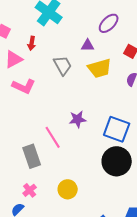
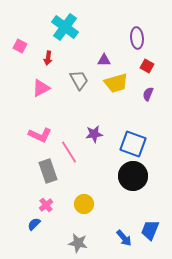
purple ellipse: (109, 23) -> (137, 38), moved, turned -50
pink triangle: (14, 59) -> (41, 88), moved
pink L-shape: (24, 86) -> (40, 135), moved

